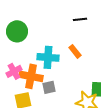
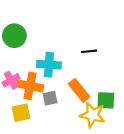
black line: (80, 19) -> (89, 51), moved
orange rectangle: (75, 51) -> (79, 90), moved, size x1.5

